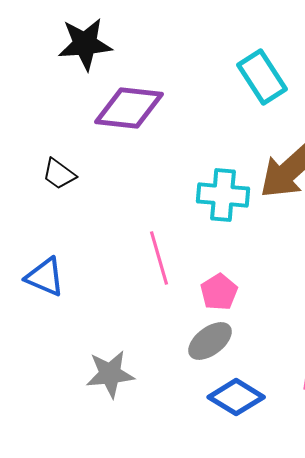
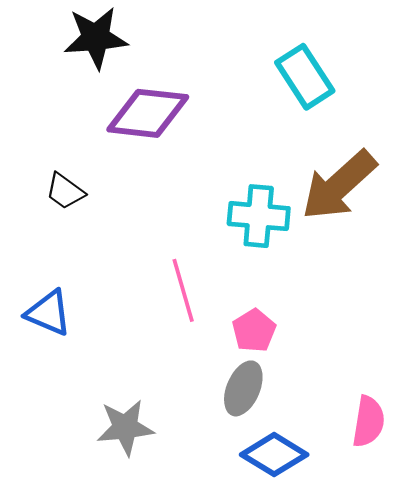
gray ellipse: (210, 341) -> (243, 388), turned -30

